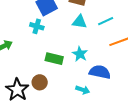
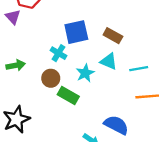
cyan star: (80, 54) -> (85, 73), moved
brown circle: (40, 82) -> (51, 78), moved

